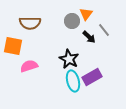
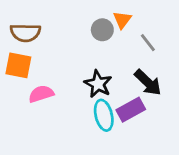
brown semicircle: (30, 23) -> (25, 33), moved
black arrow: (89, 37) -> (148, 82), moved, size x1.5

